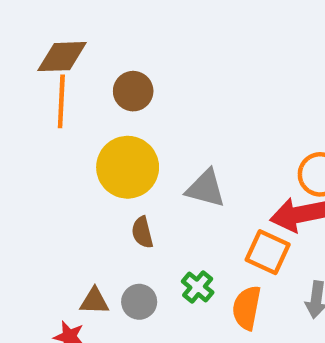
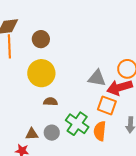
gray triangle: (206, 188) -> (97, 78), moved
brown semicircle: (142, 232) -> (50, 102), turned 112
green cross: (198, 287) -> (77, 124), size x1.6

